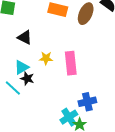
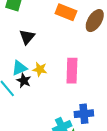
black triangle: (25, 37) -> (27, 37), turned 35
yellow star: (46, 58) -> (40, 69), moved

